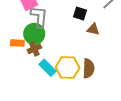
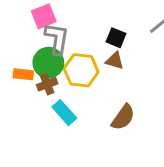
brown triangle: (93, 29) -> (115, 61), moved
yellow hexagon: (68, 68) -> (81, 70), moved
brown semicircle: (89, 68) -> (123, 117), turned 30

